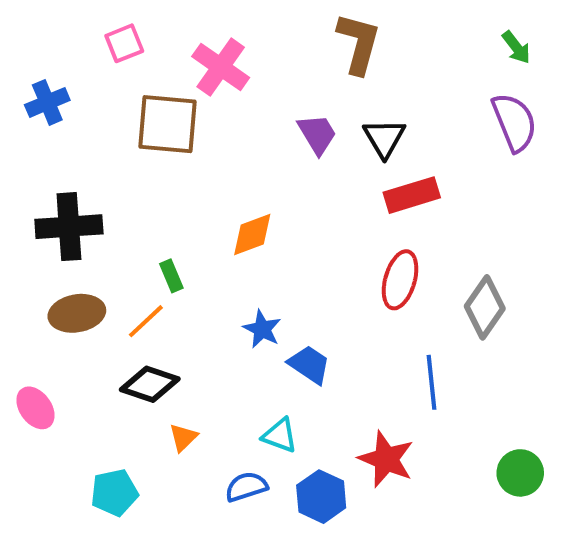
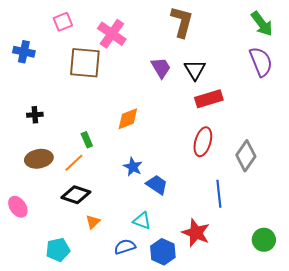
green arrow: (516, 47) -> (262, 24), size x1.5
blue cross: (47, 102) -> (24, 52), turned 35
black cross: (69, 227) -> (35, 115), size x0.5

